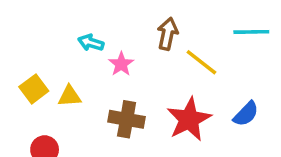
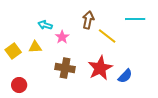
yellow triangle: (70, 96) -> (35, 47), moved
blue semicircle: (246, 114) -> (125, 76), moved

